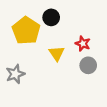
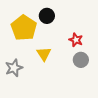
yellow triangle: (57, 53) -> (44, 54), moved

